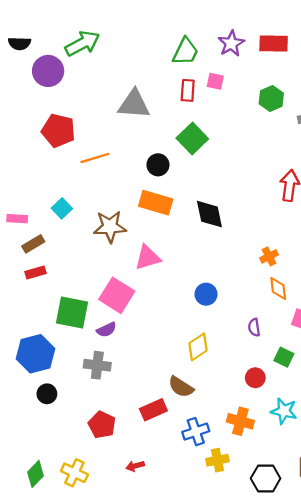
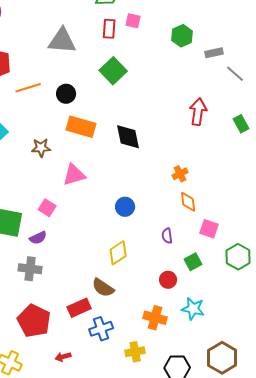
black circle: (158, 165) -> (66, 94), moved
brown star: (110, 227) -> (41, 148), size x0.7
pink square: (117, 295) -> (47, 208), size x0.6
green square: (284, 357) -> (193, 262), turned 36
red pentagon: (102, 425) -> (34, 321), size x1.4
blue cross: (196, 432) -> (101, 329), moved

